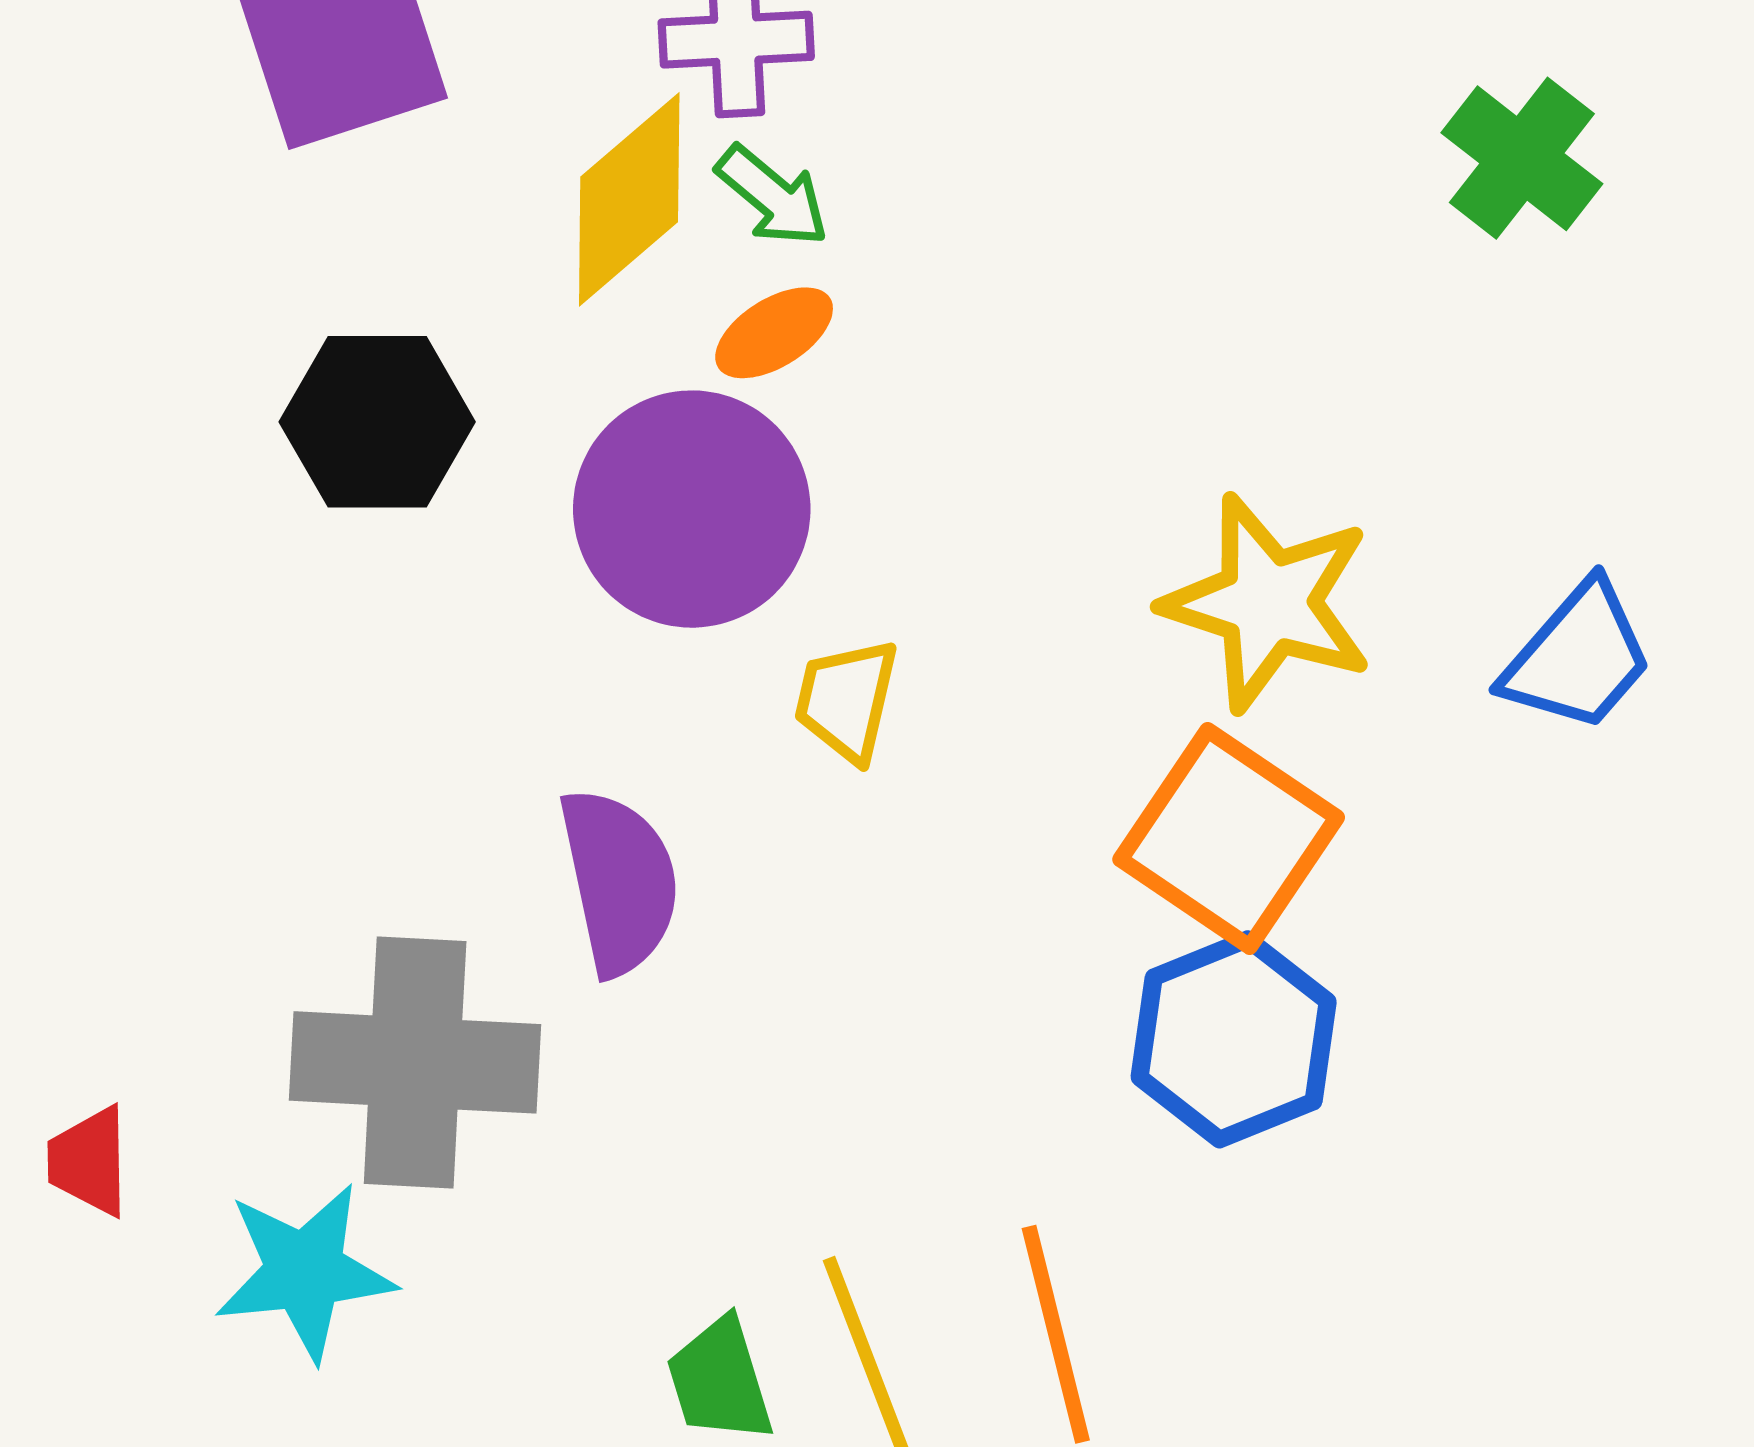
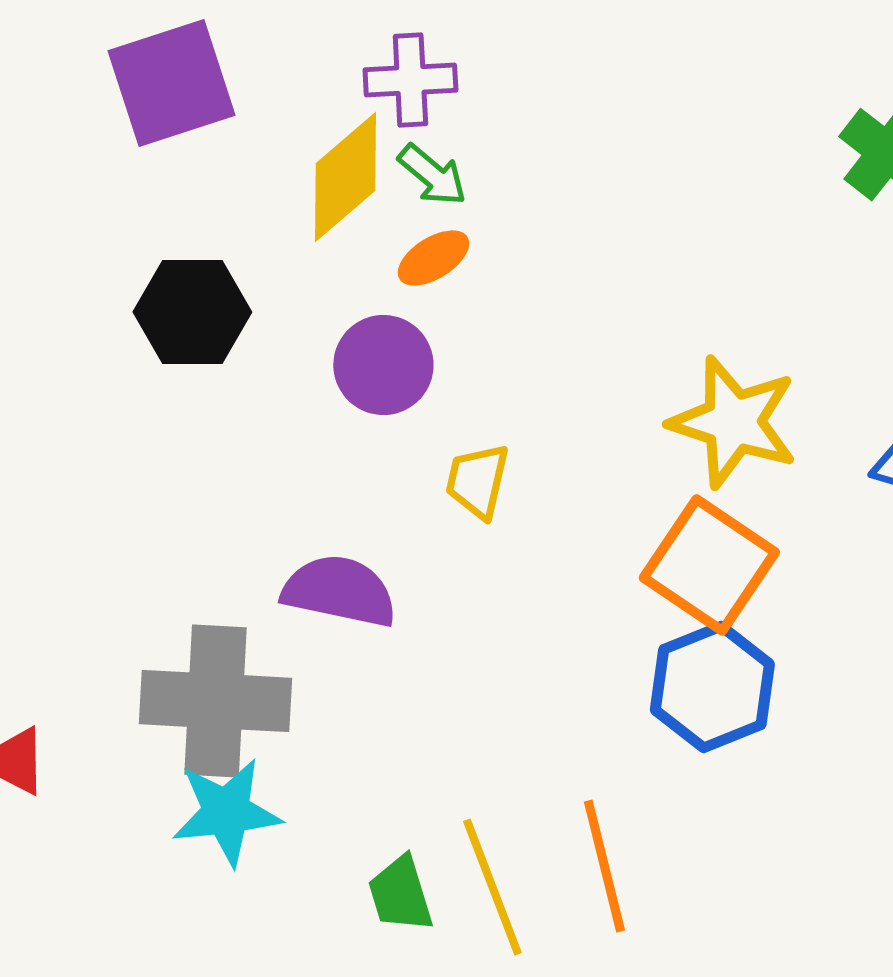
purple circle: (692, 509) -> (383, 365), size x0.7
purple semicircle: (619, 881) -> (339, 591), turned -66
cyan star: (305, 1272) -> (226, 812), moved

